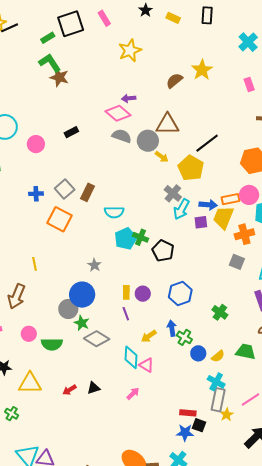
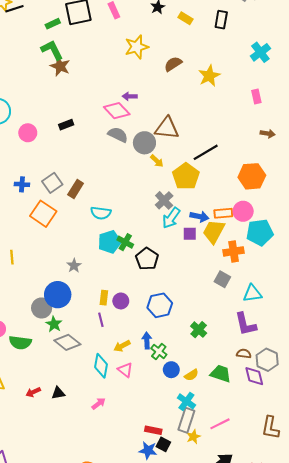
brown semicircle: (174, 81) -> (173, 64), moved
pink triangle: (146, 365) -> (125, 370), moved

